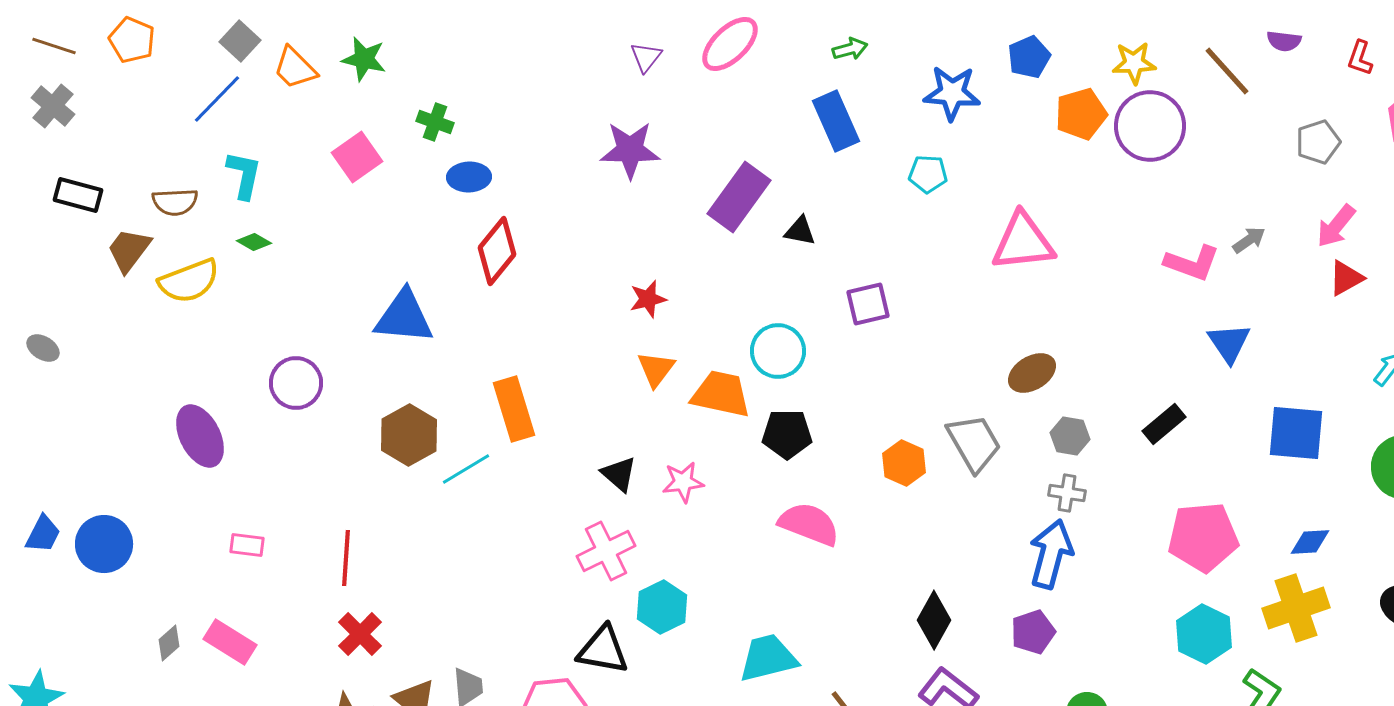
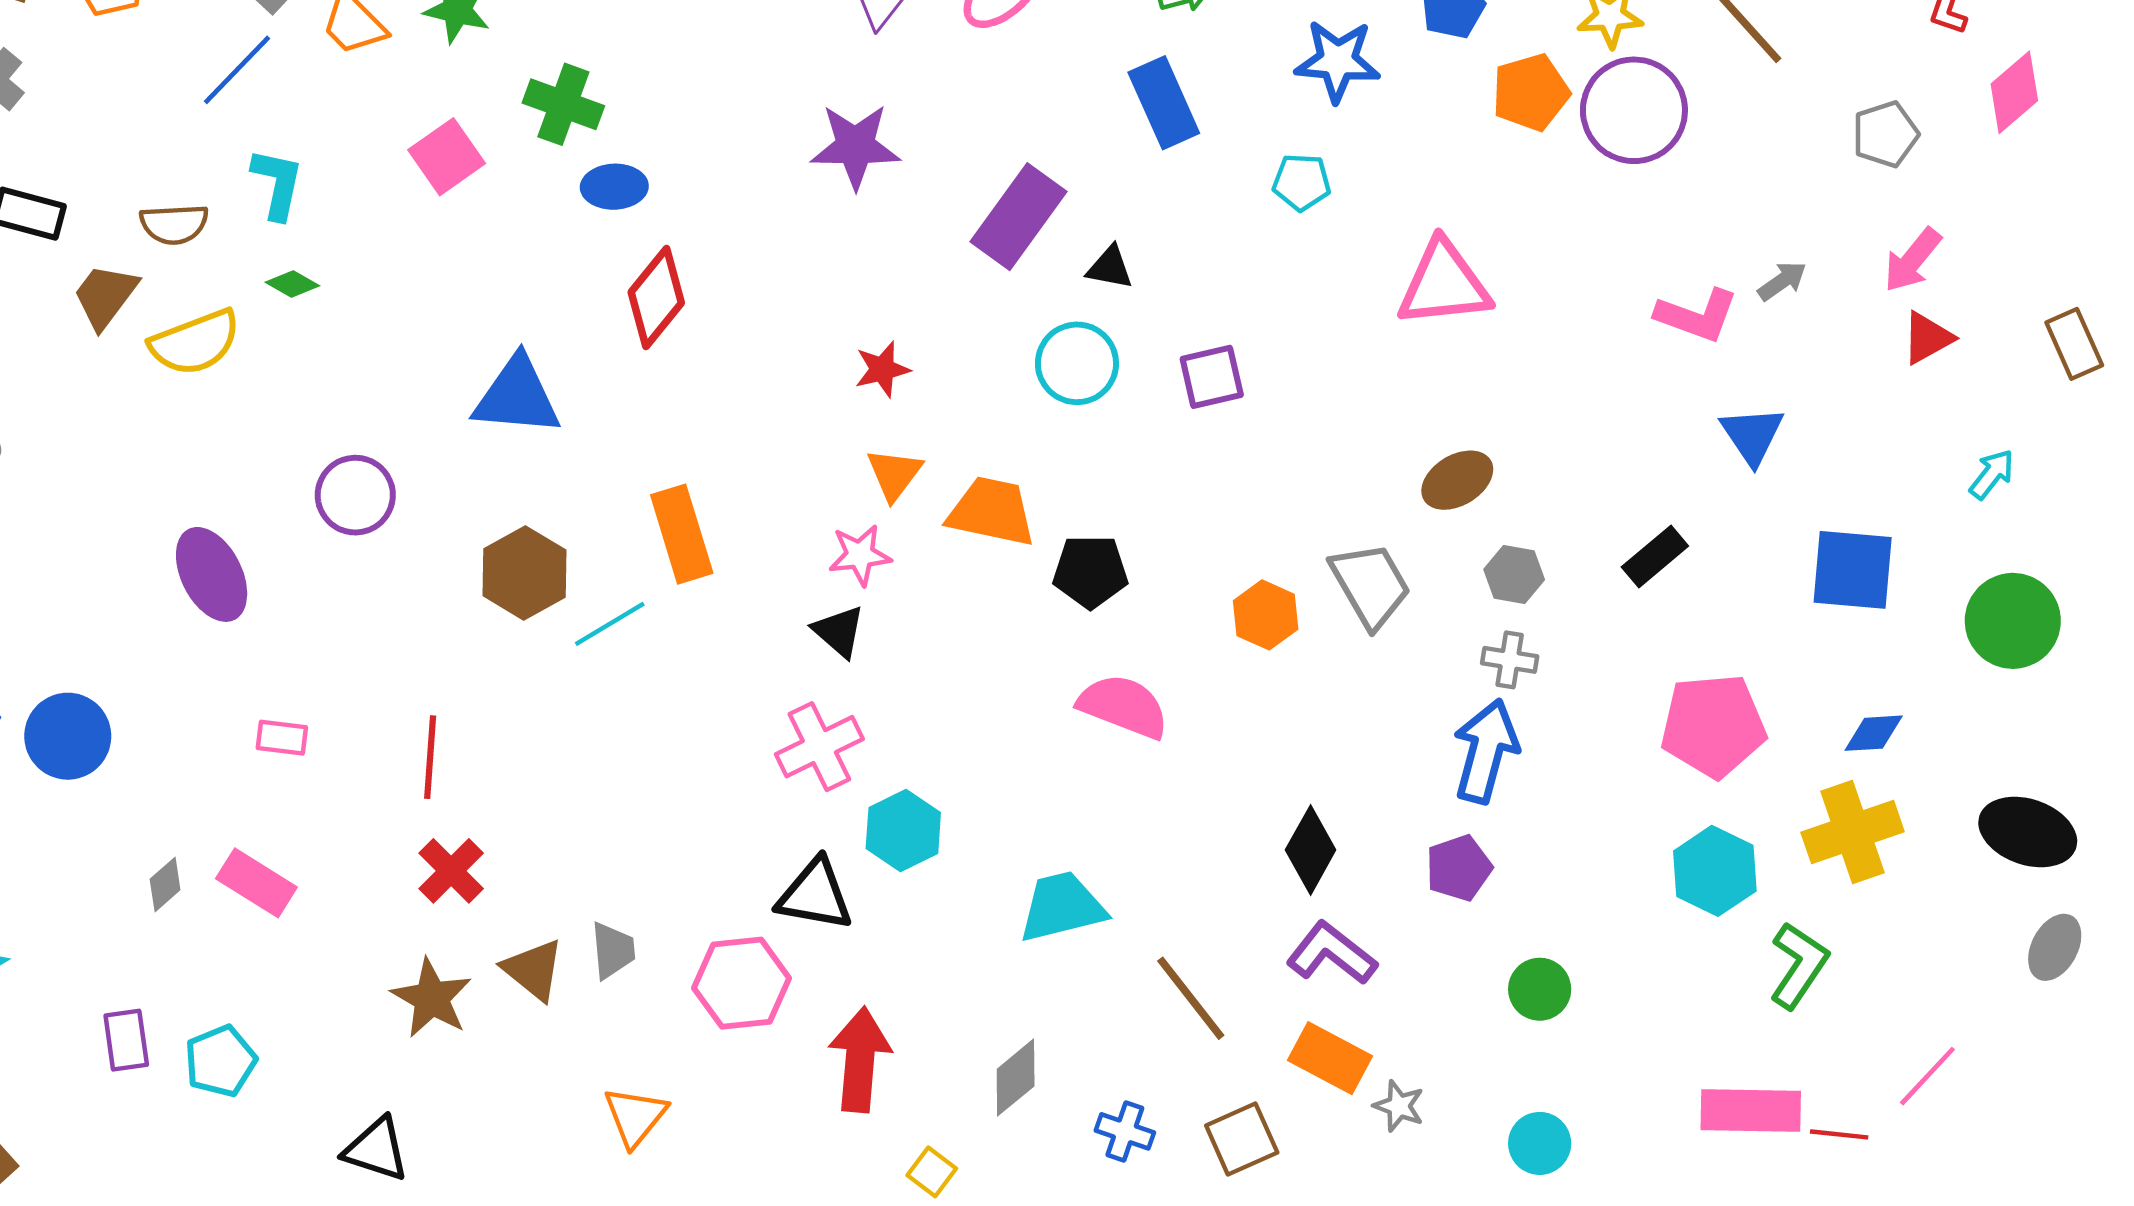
green cross: (435, 122) -> (563, 104), size x1.4
cyan circle: (778, 351) -> (1077, 363), moved
pink star: (683, 482) -> (860, 555), moved

